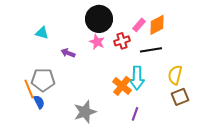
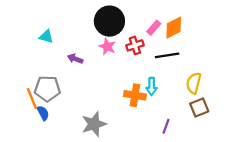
cyan arrow: (137, 78) -> (152, 86), size x0.7
orange cross: (122, 86) -> (135, 95), turned -30
purple line: (135, 114) -> (166, 126), moved

